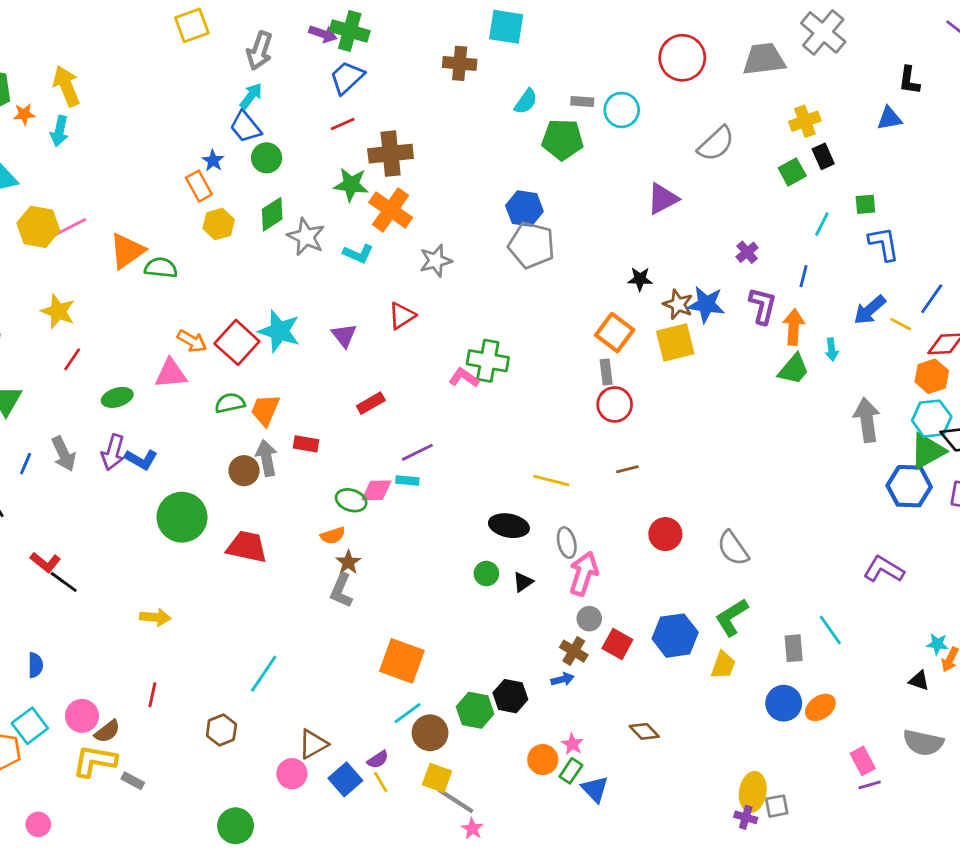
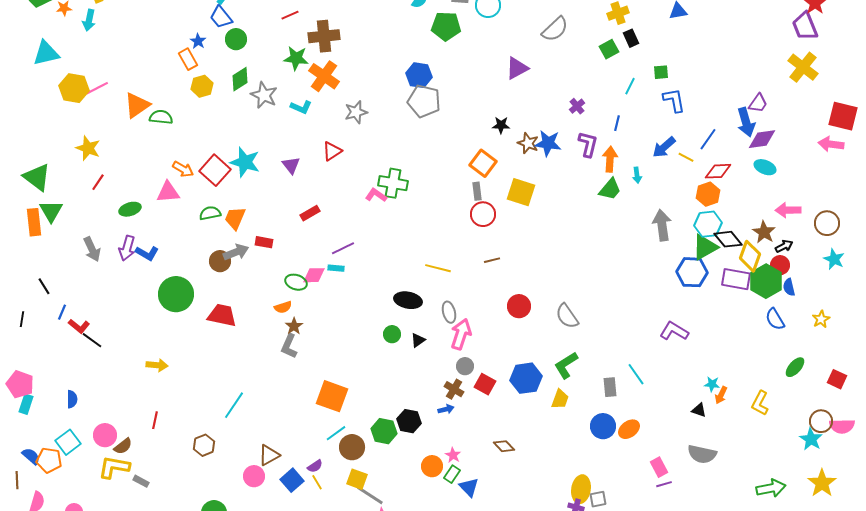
yellow square: (675, 342) -> (521, 192), moved, turned 32
gray arrow: (267, 458) -> (236, 252), turned 80
blue line: (26, 464) -> (62, 312), moved

